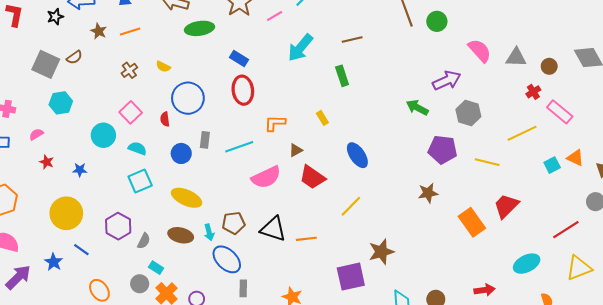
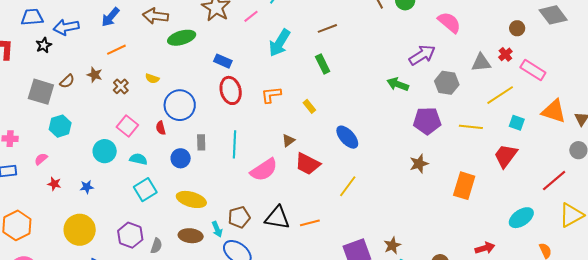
brown star: (99, 31) -> (95, 75), moved
gray triangle: (516, 57) -> (481, 63), moved
orange L-shape: (275, 123) -> (271, 95), moved
cyan line: (239, 147) -> (234, 144), turned -60
orange triangle: (575, 158) -> (554, 111), size x1.5
cyan square: (552, 165) -> (517, 123), moved, turned -35
red trapezoid: (506, 206) -> (506, 156), moved
orange rectangle: (472, 222) -> (464, 186), turned 60
brown star: (381, 252) -> (392, 245), moved, size x0.7

